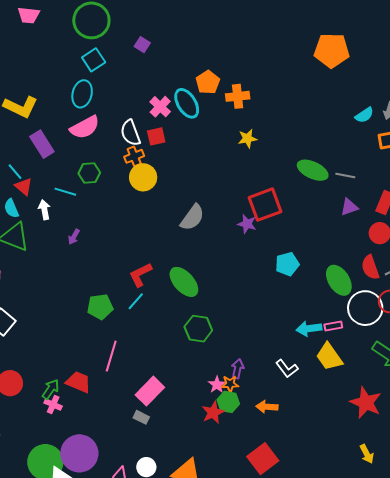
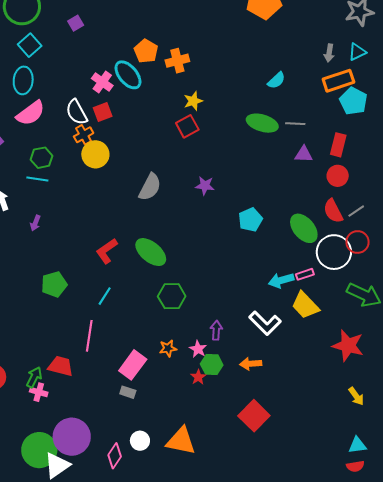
purple square: (142, 45) -> (76, 23), turned 35
cyan semicircle: (364, 115) -> (276, 80), moved
cyan line: (65, 192) -> (37, 179), moved
red square: (265, 205) -> (187, 126), moved, size x0.7
purple triangle: (349, 207) -> (304, 154), turned 30
cyan line: (136, 301) -> (105, 296), moved
green pentagon: (100, 307) -> (54, 284), moved
white L-shape: (287, 369) -> (265, 323), size x1.4
orange star: (230, 384) -> (168, 348), moved
red star: (213, 412) -> (198, 377), size x0.7

